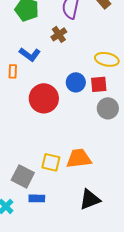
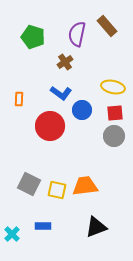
blue L-shape: (30, 54) -> (61, 93), moved
red square: (99, 84) -> (115, 113), moved
gray square: (23, 176) -> (29, 184), moved

